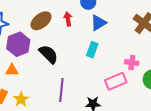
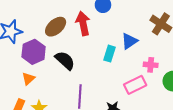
red arrow: (68, 19) -> (83, 23), size x1.6
blue triangle: (98, 23) -> (129, 41), moved
orange triangle: (12, 70) -> (28, 79), turned -40

